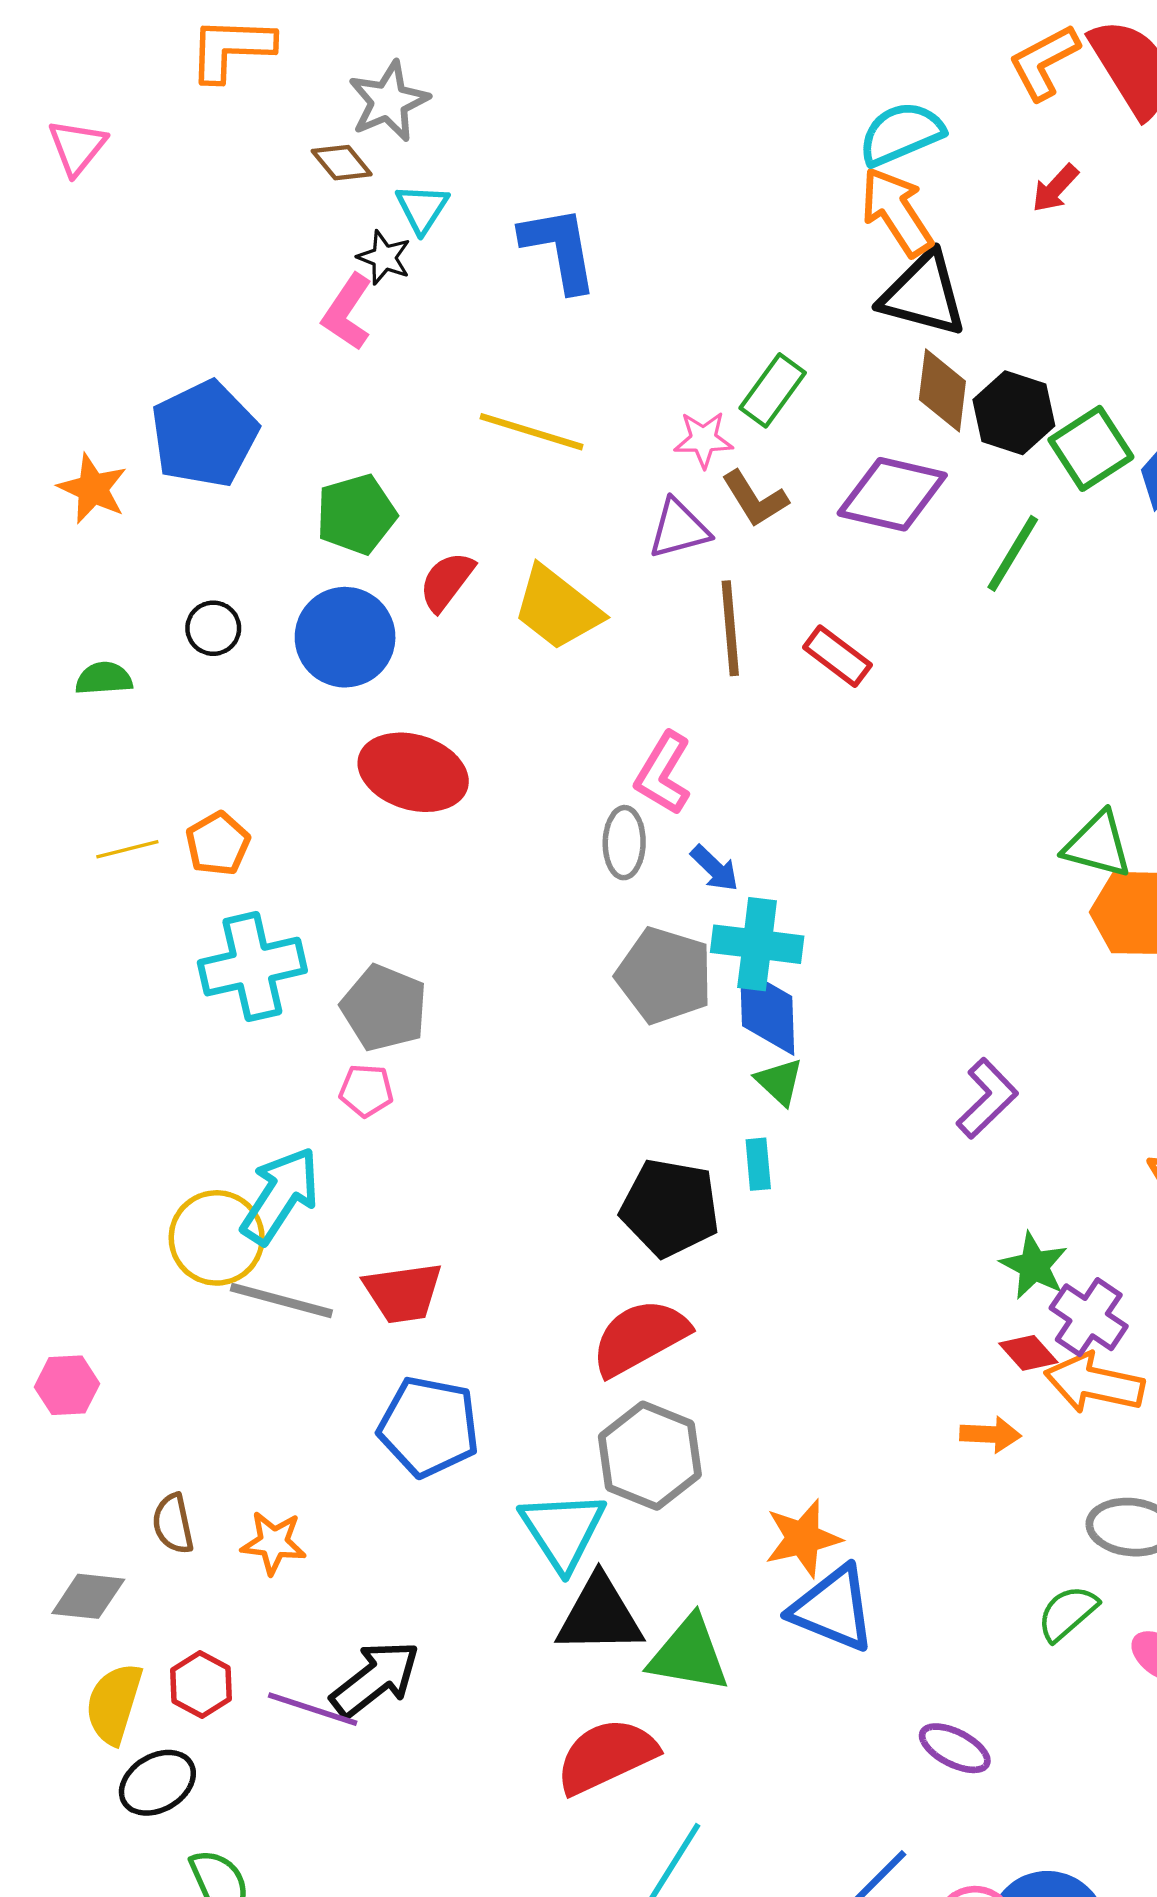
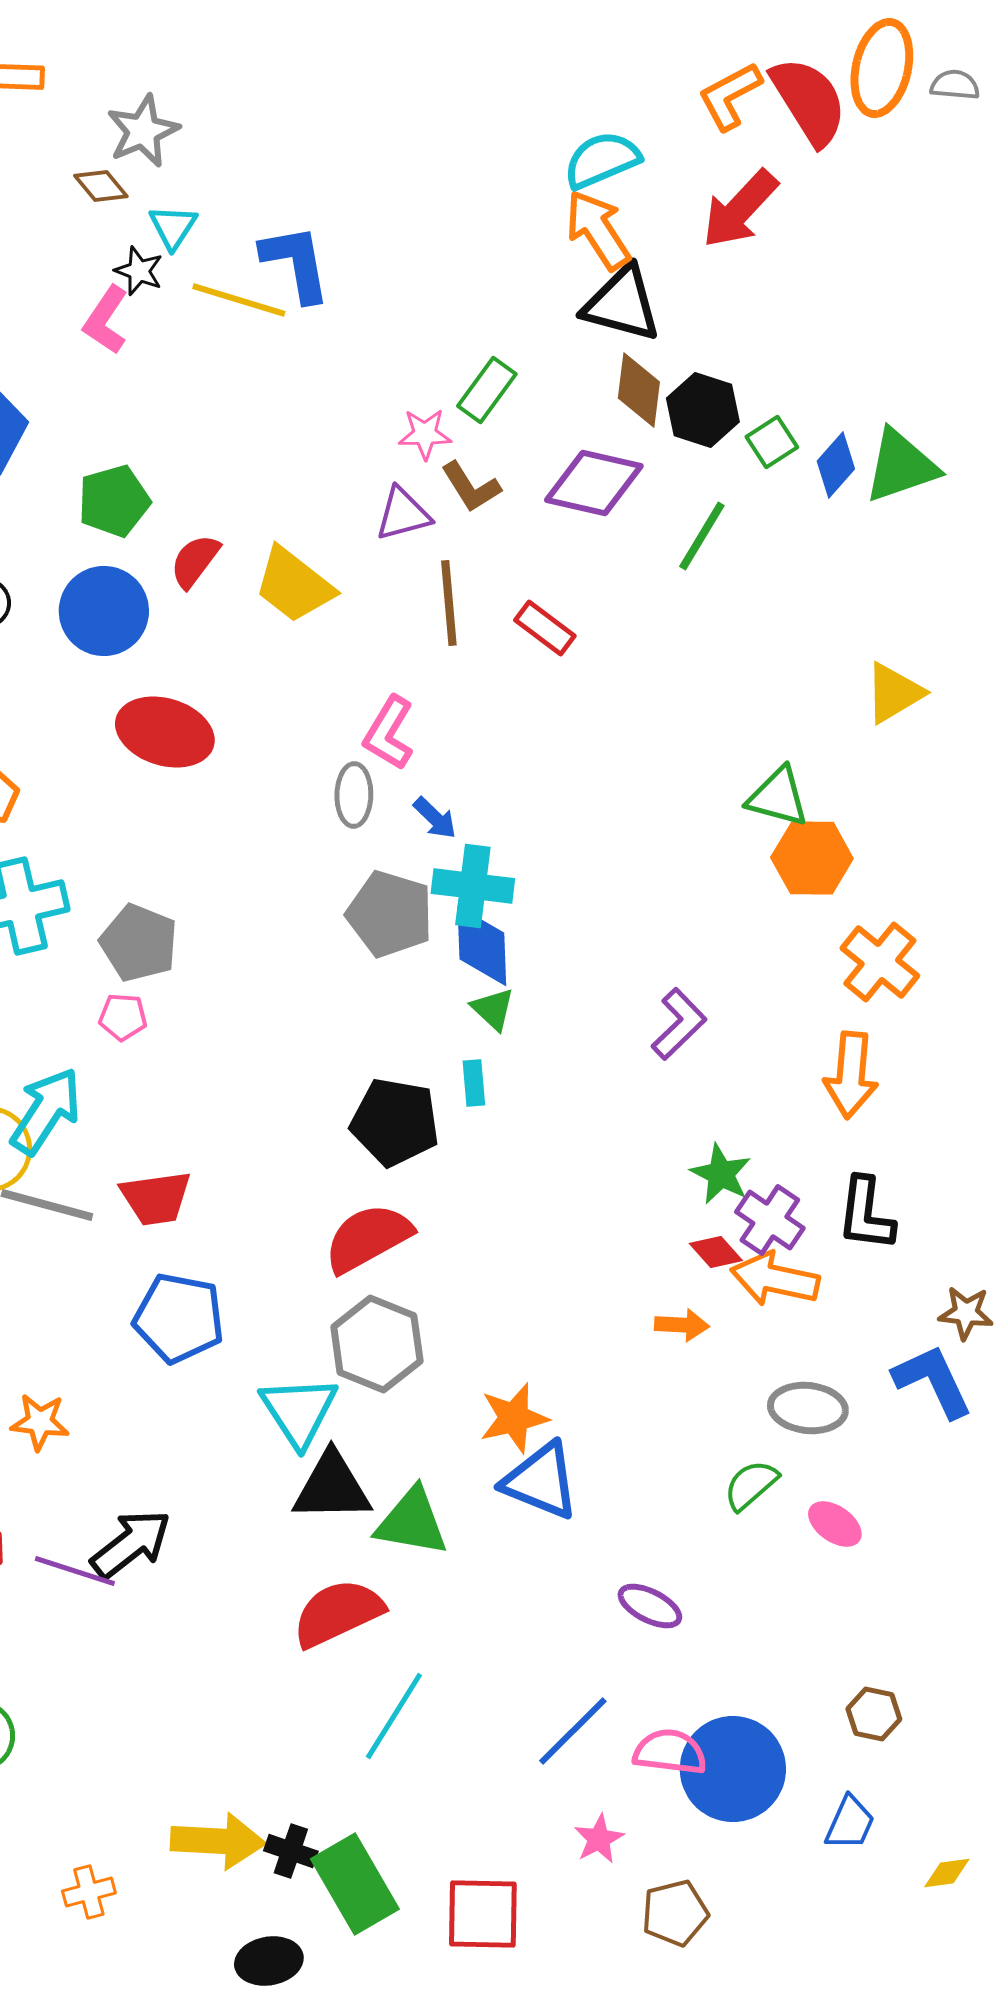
red arrow: (1055, 188) -> (740, 209), size x1.8
yellow line: (532, 432) -> (239, 300), moved
green square: (1091, 448) -> (772, 442), size x0.7

